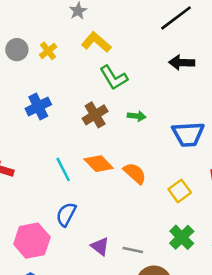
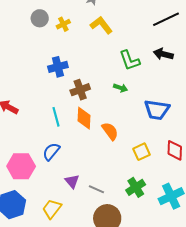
green L-shape: (114, 78) -> (130, 60), moved
blue cross: (38, 107) -> (58, 67), moved
brown cross: (95, 115) -> (80, 90), moved
orange diamond: (99, 164) -> (84, 118), turned 35

